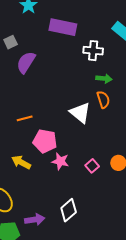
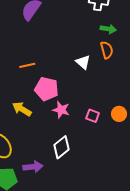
white triangle: (80, 113) -> (83, 62), size x0.7
pink square: (92, 166) -> (93, 116), turned -32
white diamond: (69, 210) -> (62, 147), moved

